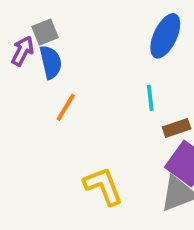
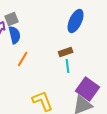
cyan line: (150, 98) -> (68, 66), moved
brown rectangle: (177, 128) -> (66, 52), moved

